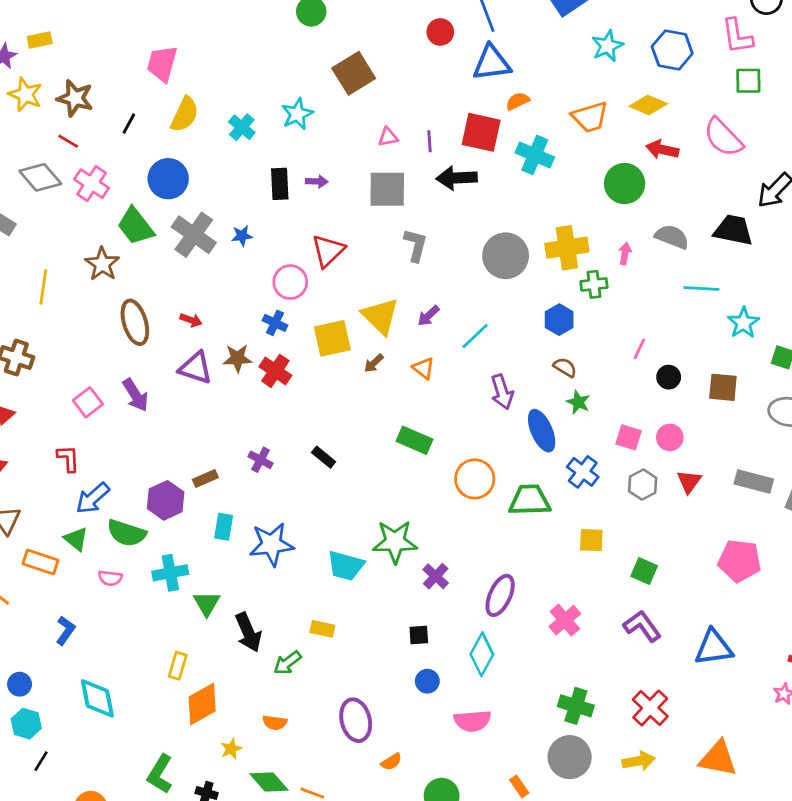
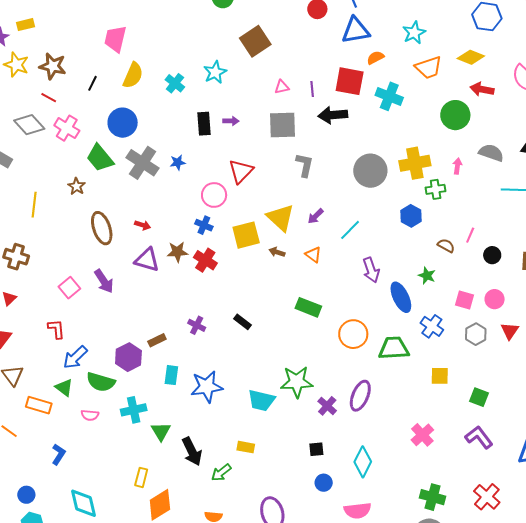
cyan star: (607, 46) -> (414, 33), moved
brown star: (102, 264) -> (77, 186), size x0.7
brown arrow: (374, 363) -> (277, 252), turned 63
brown semicircle: (565, 367) -> (446, 246), moved
purple ellipse: (500, 595) -> (360, 396), moved

